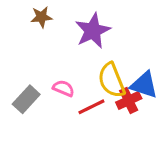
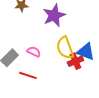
red line: (91, 107) -> (28, 75), moved, turned 42

